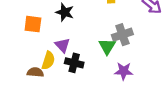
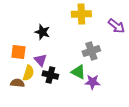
orange square: (33, 24) -> (18, 52), moved
green triangle: (107, 46) -> (78, 72), moved, turned -35

